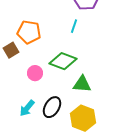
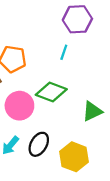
pink circle: (35, 73) -> (19, 106), size x1.6
green triangle: (82, 84) -> (92, 111), moved, turned -30

